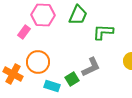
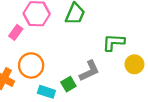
green L-shape: (103, 32) -> (114, 42), moved

